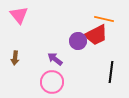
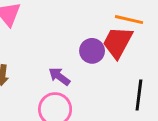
red trapezoid: (96, 35) -> (118, 42), turned 145

